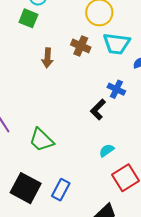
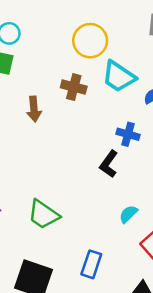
cyan trapezoid: (117, 44) -> (119, 77), turned 36
blue rectangle: (61, 190) -> (91, 264), moved

